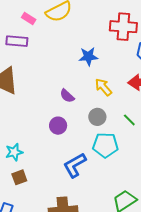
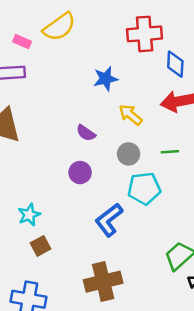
green line: (129, 120) -> (170, 152), turned -40

